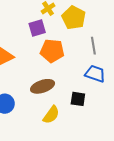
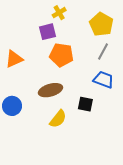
yellow pentagon: (74, 18) -> (101, 24), moved
gray line: (93, 46) -> (103, 51), turned 36

